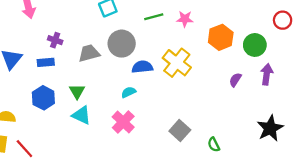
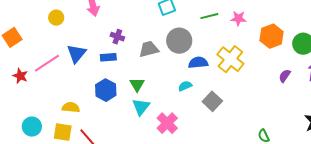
cyan triangle: (82, 115) -> (141, 107), turned 42
pink cross: (123, 122) -> (167, 123), moved
gray square: (180, 130) -> (212, 101), moved

